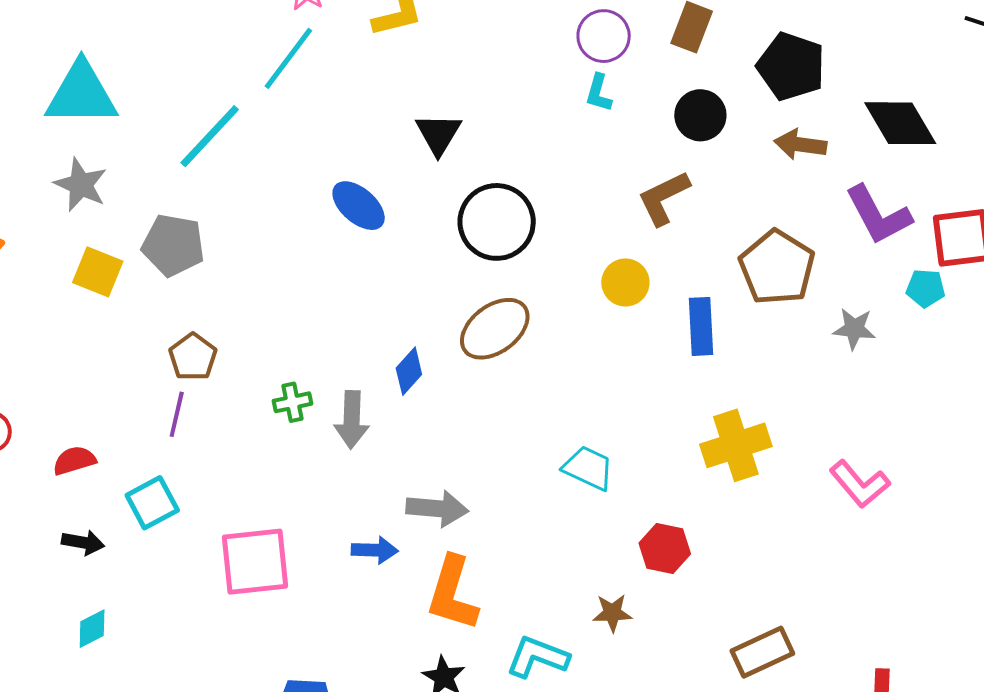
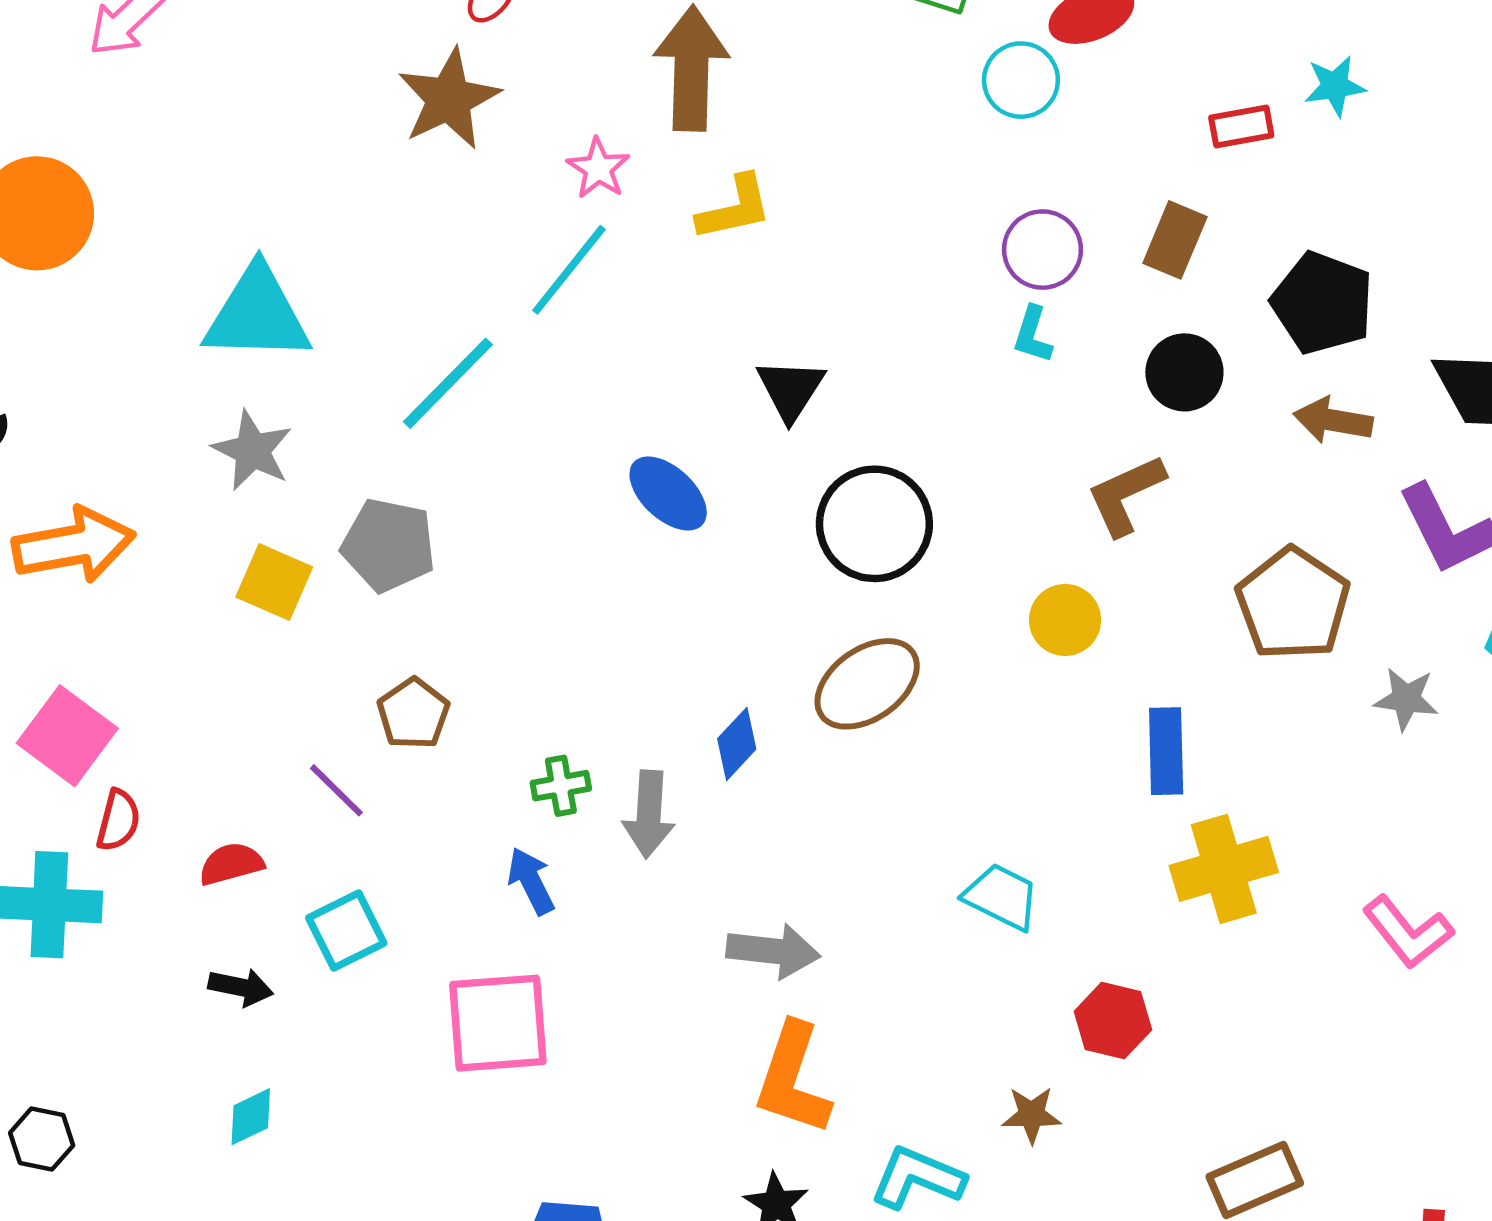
blue rectangle: (701, 326) -> (1166, 751), moved
purple line: (177, 414) -> (336, 790), moved, turned -60
blue arrow: (375, 550) -> (531, 881), moved, turned -120

